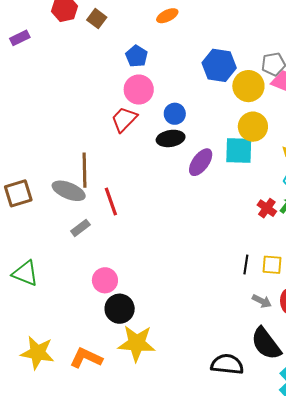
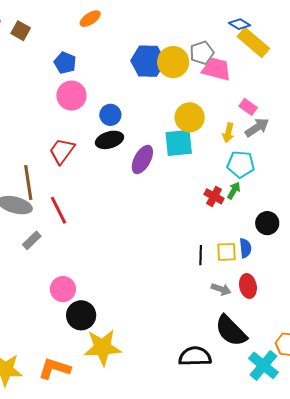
yellow circle: (248, 86) -> (173, 62), moved
red trapezoid: (124, 119) -> (62, 151), moved

